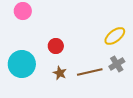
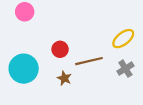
brown line: (90, 72) -> (89, 61), moved

